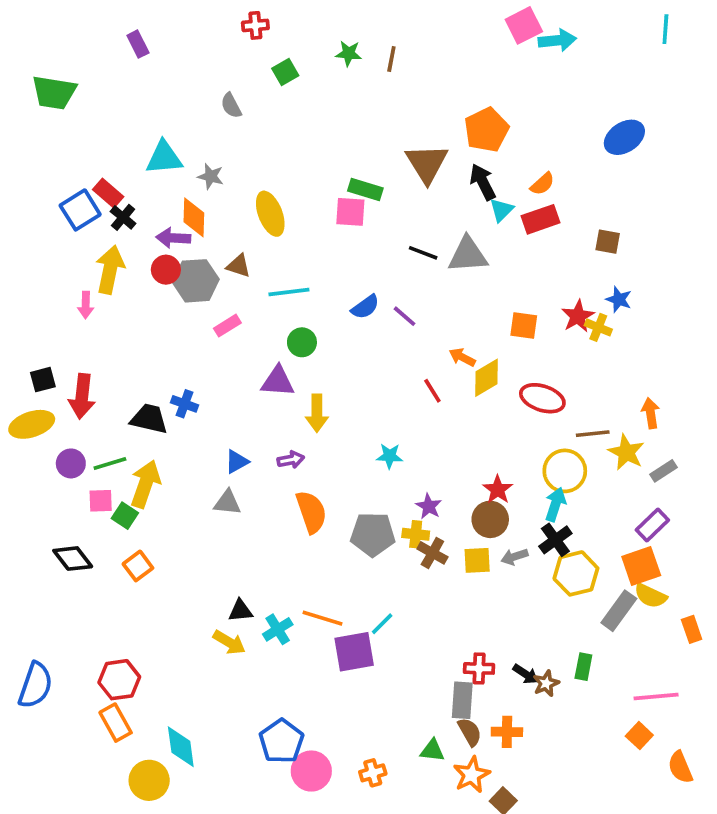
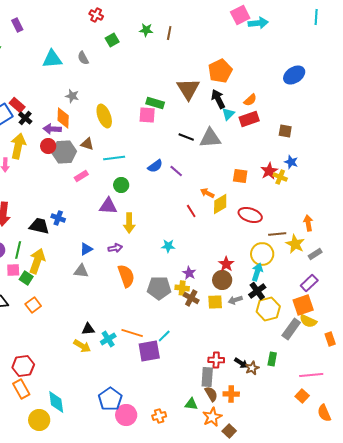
red cross: (255, 25) -> (96, 15), turned 32
purple rectangle: (138, 44) -> (17, 25), moved
cyan triangle: (164, 158) -> (52, 59), moved
green line: (110, 463) -> (18, 250), turned -60

